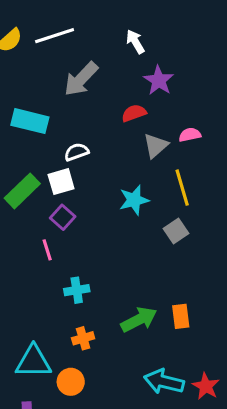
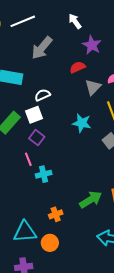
cyan star: (134, 200) -> (82, 123), turned 30
cyan cross: (77, 290) -> (44, 174), moved

